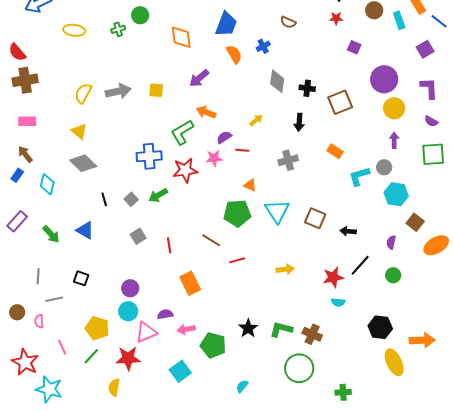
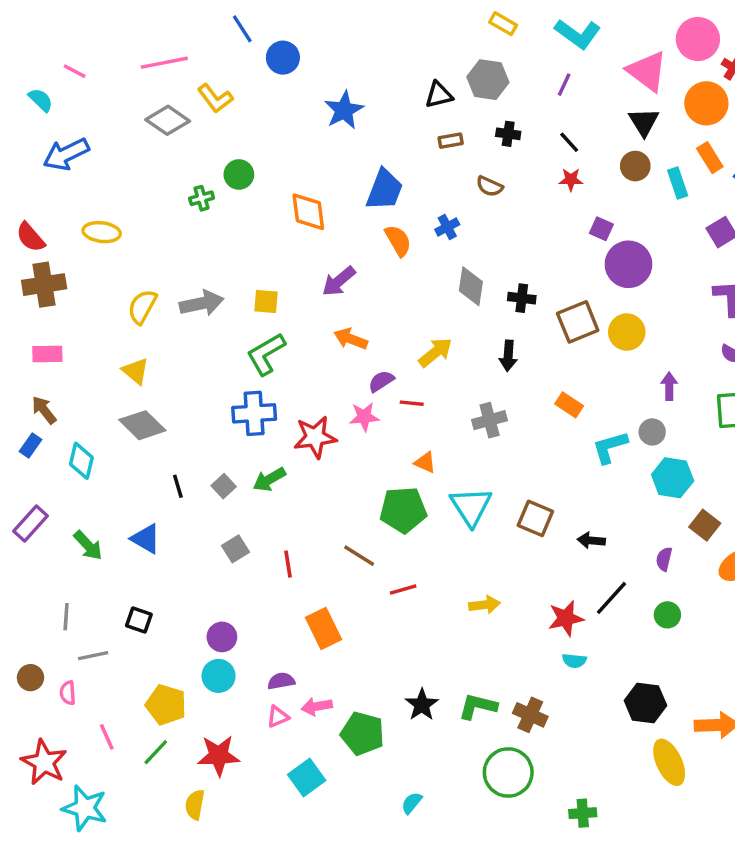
yellow ellipse: (74, 30) -> (102, 232), moved
purple circle: (384, 79) -> (628, 264), moved
yellow circle: (394, 108) -> (627, 332), moved
yellow arrow: (256, 120) -> (435, 352), size x1.5
green L-shape: (182, 132) -> (266, 354), moved
pink triangle: (146, 332) -> (278, 717), moved, size x0.6

